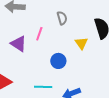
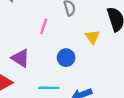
purple triangle: (19, 44) -> (20, 58), moved

